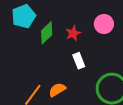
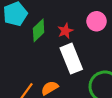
white rectangle: (79, 61) -> (71, 59), size x1.8

